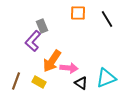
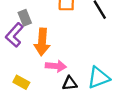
orange arrow: (52, 61) -> (42, 42), moved, turned -30
black triangle: (81, 83) -> (70, 83), turned -40

